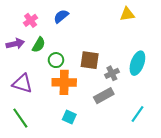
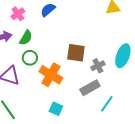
green circle: (56, 60) -> (30, 58), moved
orange cross: (64, 82) -> (51, 75), turned 30
cyan line: (137, 114) -> (107, 104), moved

